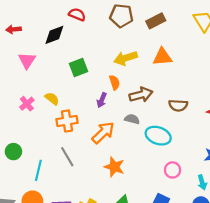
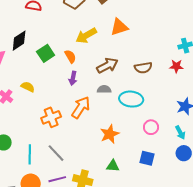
black diamond: (54, 35) -> (19, 41), moved
orange semicircle: (115, 82) -> (70, 56), moved
orange cross: (67, 121) -> (51, 117), moved
gray line: (67, 157) -> (56, 153), moved
orange star: (114, 167) -> (110, 134), moved, turned -30

